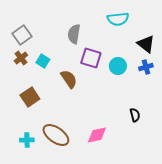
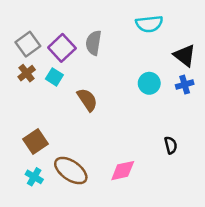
purple square: (91, 58) -> (62, 48), moved, turned 30
brown square: (30, 97) -> (35, 141), moved
cyan cross: (27, 140) -> (34, 177), turned 32

